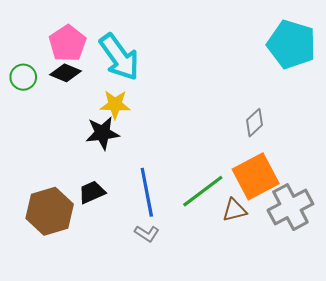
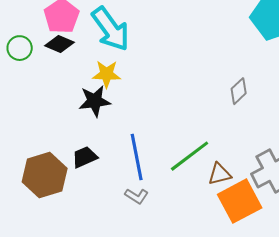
orange square: (256, 176) -> (240, 201), moved

